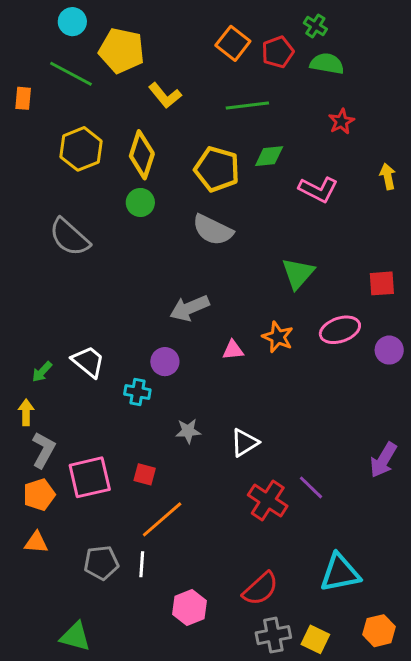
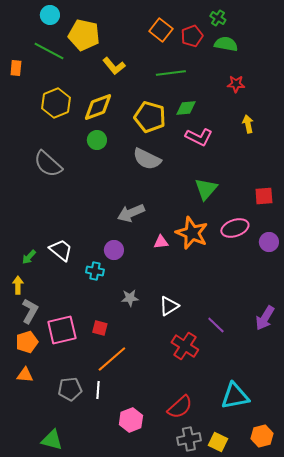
red star: (341, 121) -> (236, 84), turned 30
yellow diamond: (142, 155) -> (98, 107), turned 52
yellow arrow: (388, 176) -> (248, 124), moved
pink L-shape: (318, 189) -> (199, 137), moved
orange star: (278, 337) -> (192, 233), size x1.5
purple line: (311, 487) -> (216, 325), moved

